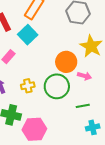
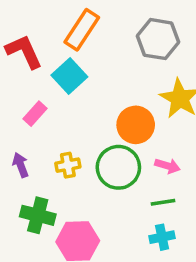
pink arrow: (84, 76) -> (168, 166), moved
cyan cross: (93, 127) -> (162, 237), moved

